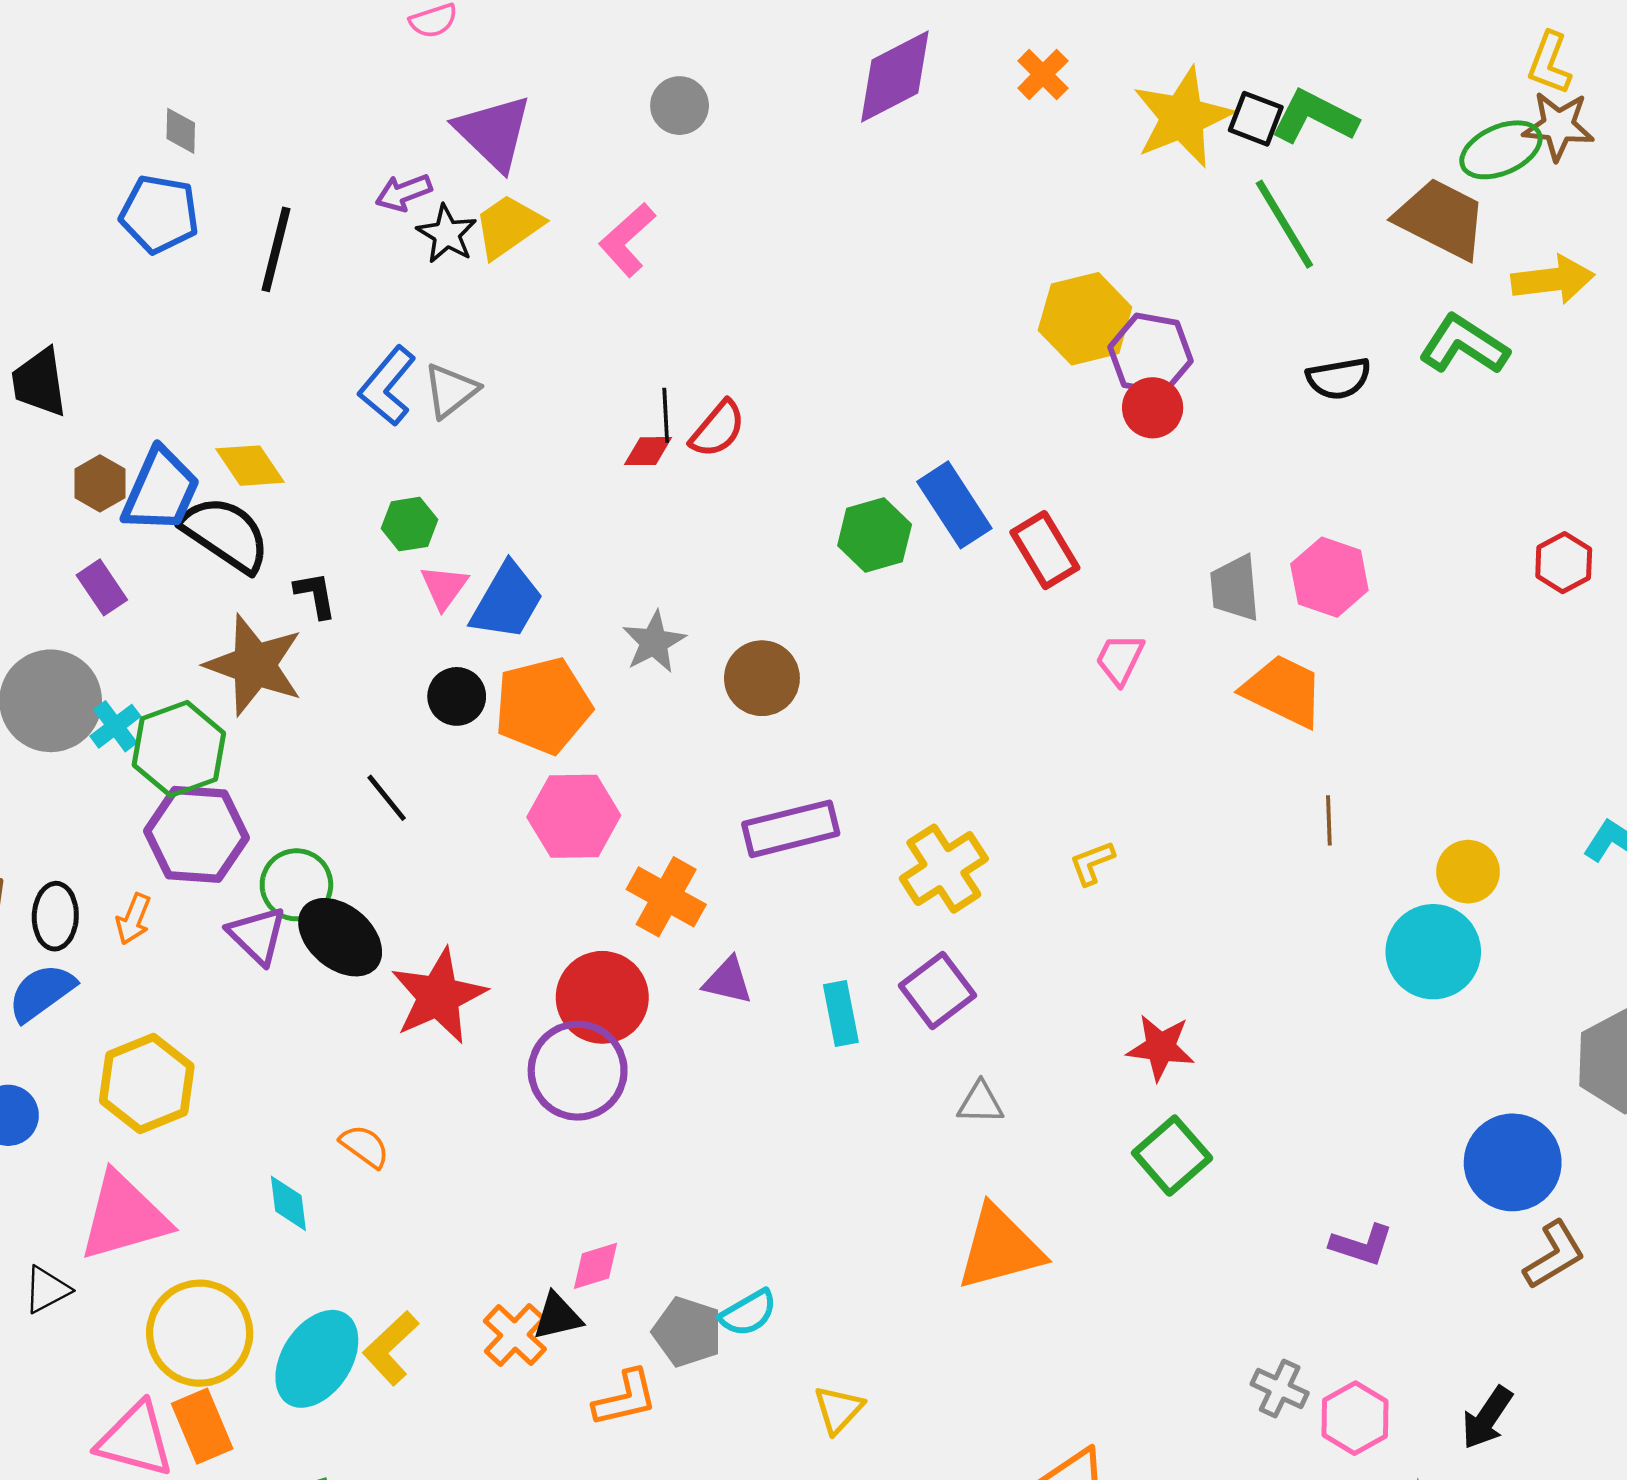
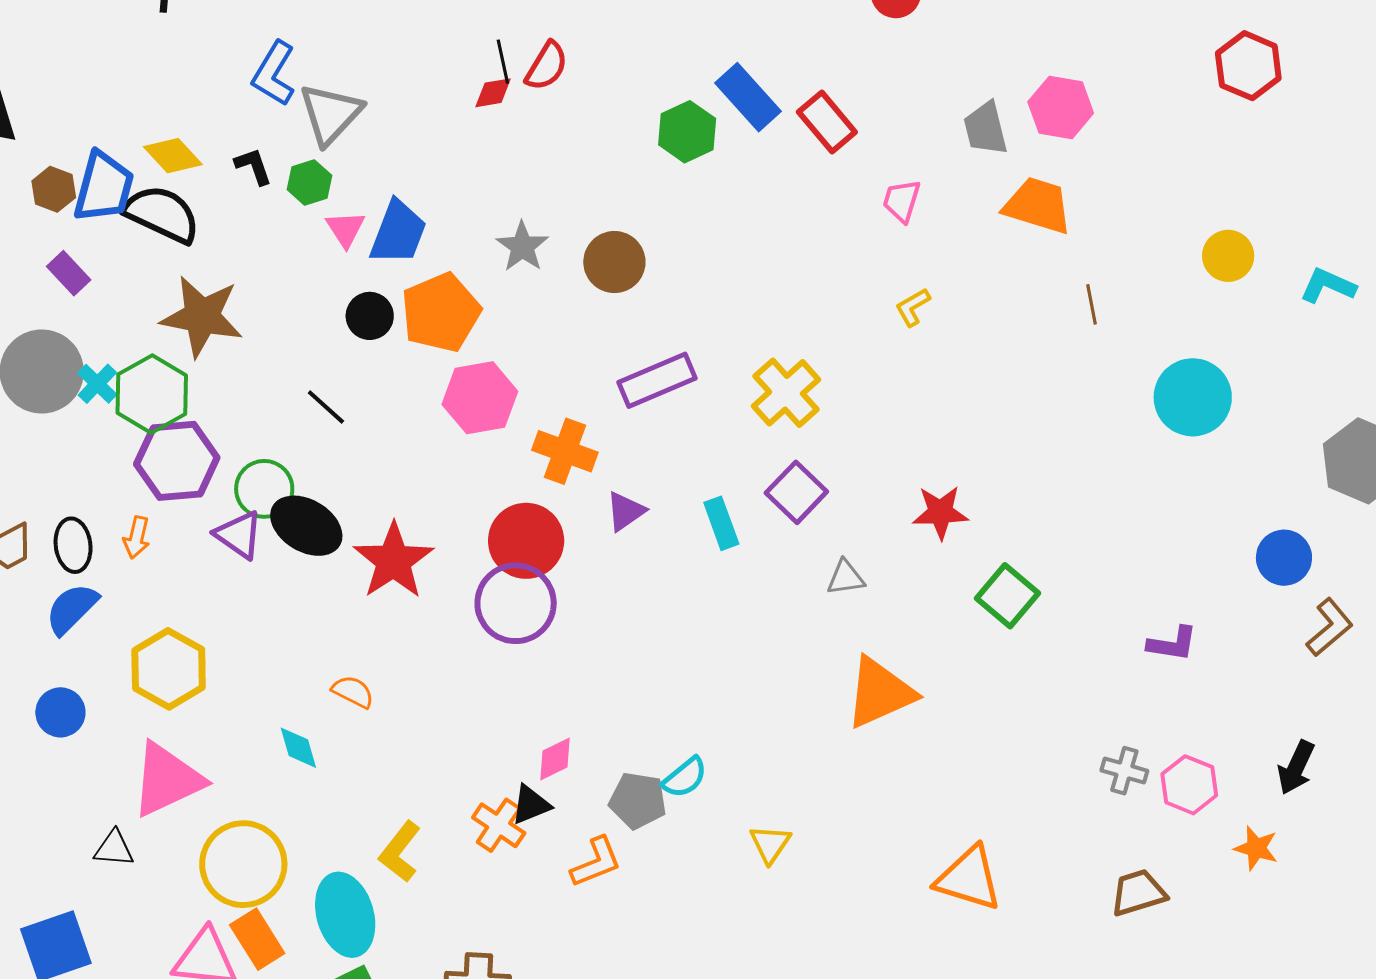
gray triangle: (451, 391) -> (330, 114), moved, size x1.4
red hexagon: (1564, 563) -> (1248, 66), size x1.4
black L-shape: (315, 595) -> (253, 166), moved
yellow L-shape: (1092, 863) -> (913, 307), moved
yellow circle: (1468, 872) -> (1228, 256), moved
purple triangle: (728, 981) -> (626, 511), turned -39
red star: (1161, 1047) -> (940, 512), moved
blue circle: (1513, 1162) -> (1284, 558), size x0.7
black triangle: (47, 1290) -> (114, 849), turned 42
cyan ellipse: (317, 1359) -> (345, 915), moved, turned -40

